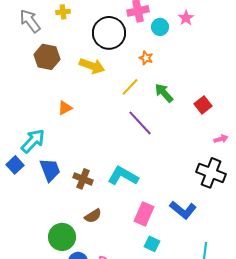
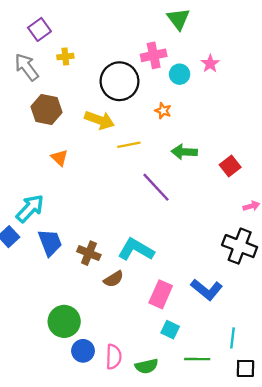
yellow line: (130, 87) -> (129, 145), moved, turned 36
green arrow: (164, 93) -> (184, 152), turned -45
orange triangle: (65, 108) -> (59, 158), moved, turned -49
brown semicircle: (93, 216) -> (114, 279), moved

